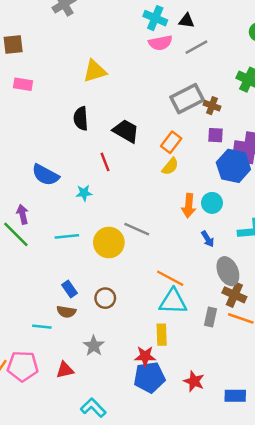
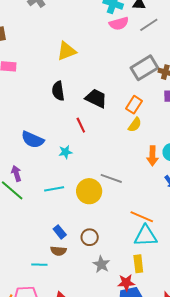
gray star: (94, 346) -> (101, 264), moved

